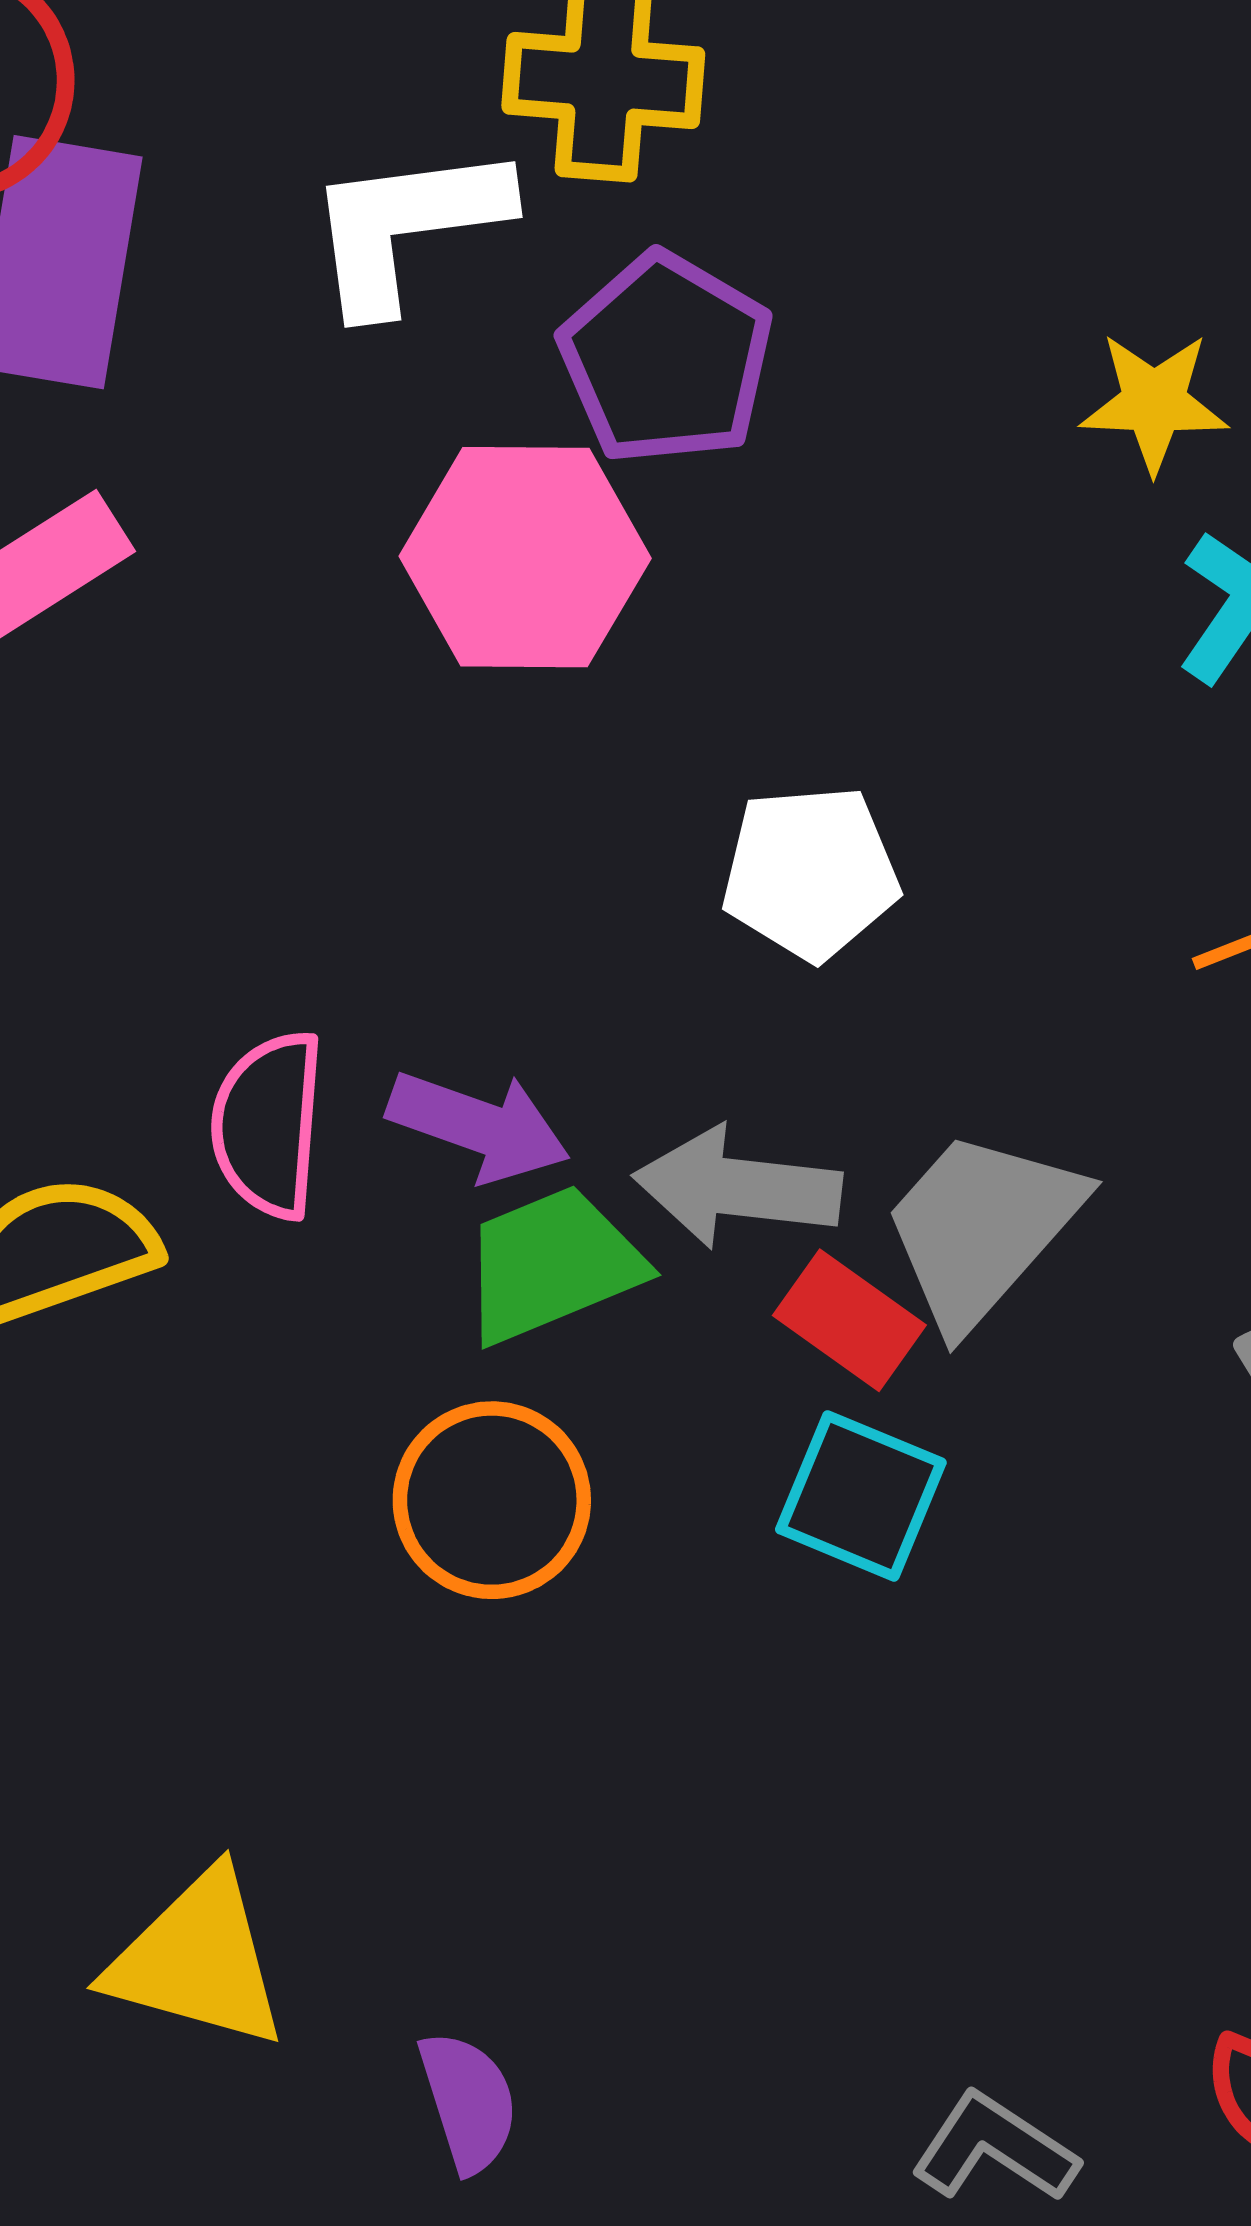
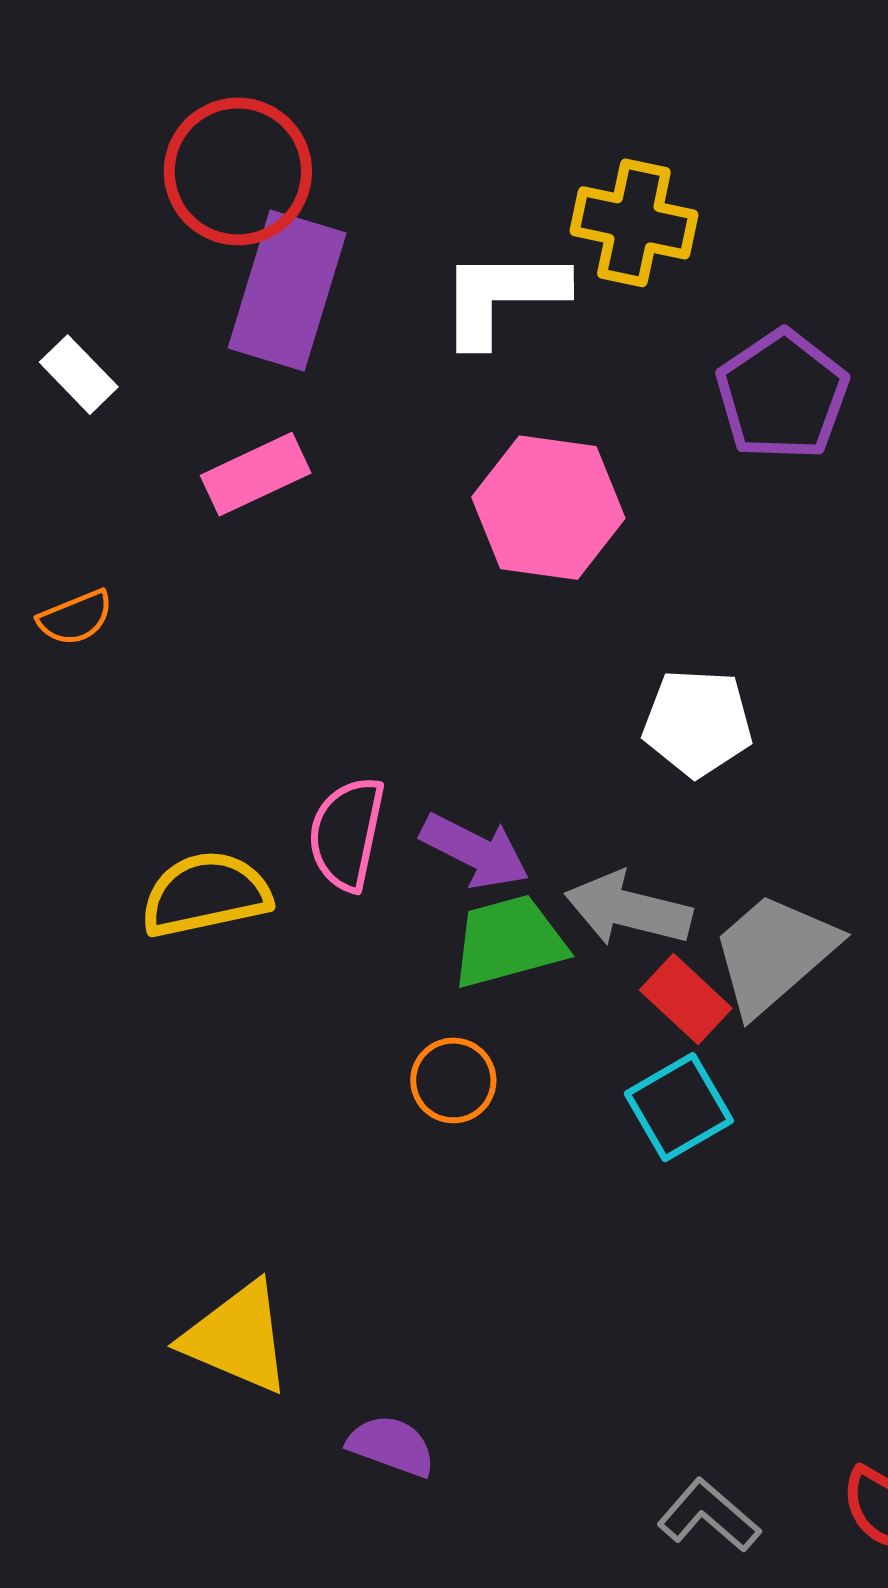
purple pentagon: (666, 359) -> (782, 395), moved
cyan square: (861, 1496) -> (679, 1107), turned 30
orange circle: (492, 1500) -> (453, 1080), size x0.7
purple semicircle: (468, 2102) -> (391, 1446), turned -60

